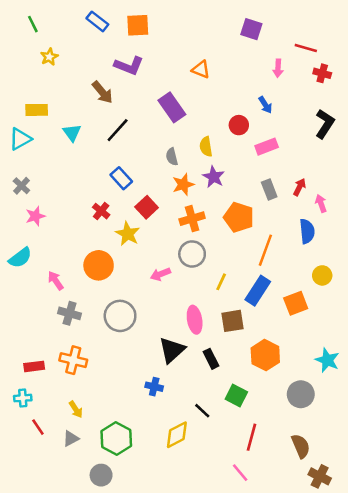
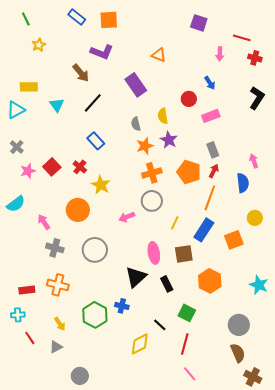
red arrow: (299, 187) -> (214, 171), moved
red square: (147, 207) -> (52, 167), moved
gray circle: (301, 394) -> (239, 325), moved
red line: (251, 437) -> (185, 344), moved
green hexagon: (116, 438) -> (95, 315), moved

